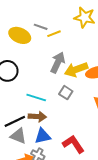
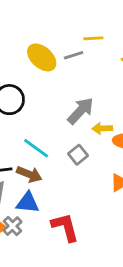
gray line: (41, 27) -> (74, 55), turned -56
yellow line: (54, 34) -> (93, 38), moved
yellow arrow: (76, 70) -> (102, 128), size x0.6

